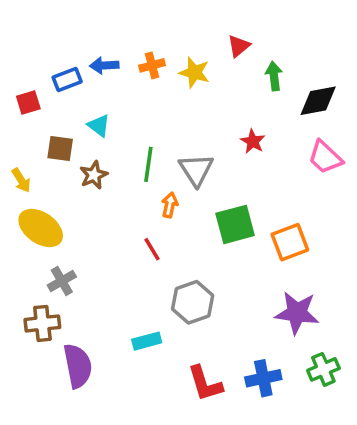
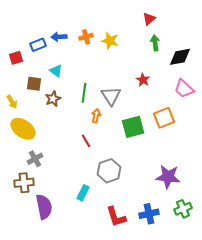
red triangle: (239, 46) -> (149, 19), moved
orange square: (290, 242) -> (164, 118), moved
cyan rectangle: (147, 341) -> (83, 193), turned -49

